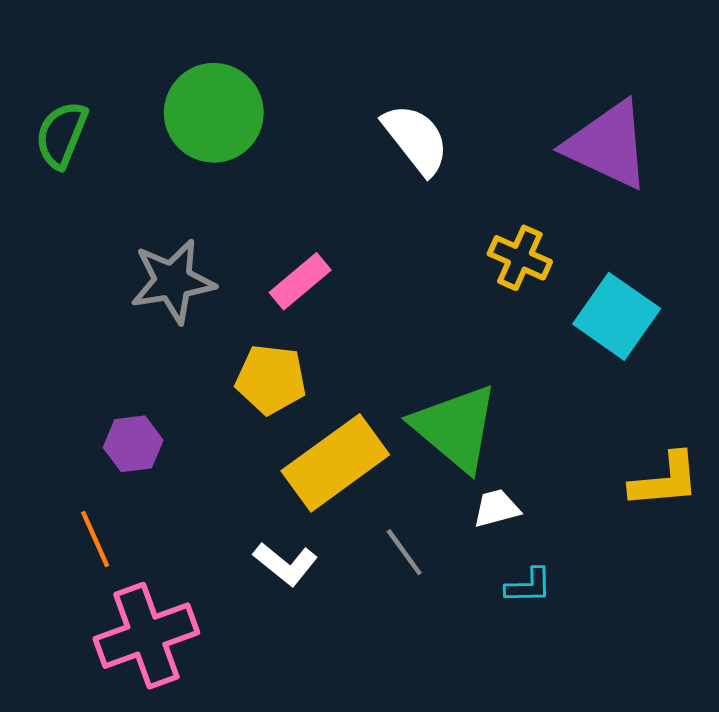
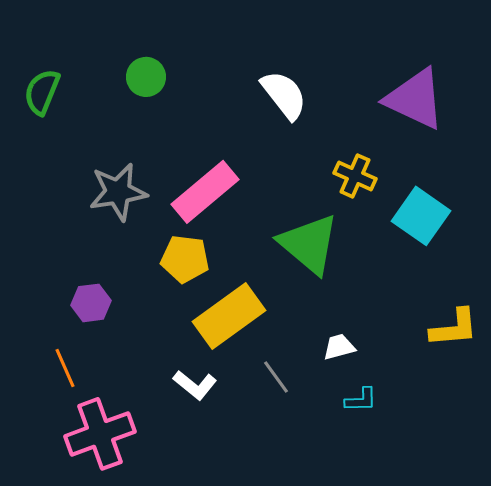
green circle: (214, 113) -> (146, 77), size x0.6
pink rectangle: (300, 281) -> (205, 192), size x1.6
green triangle: (455, 428) -> (309, 244), moved

